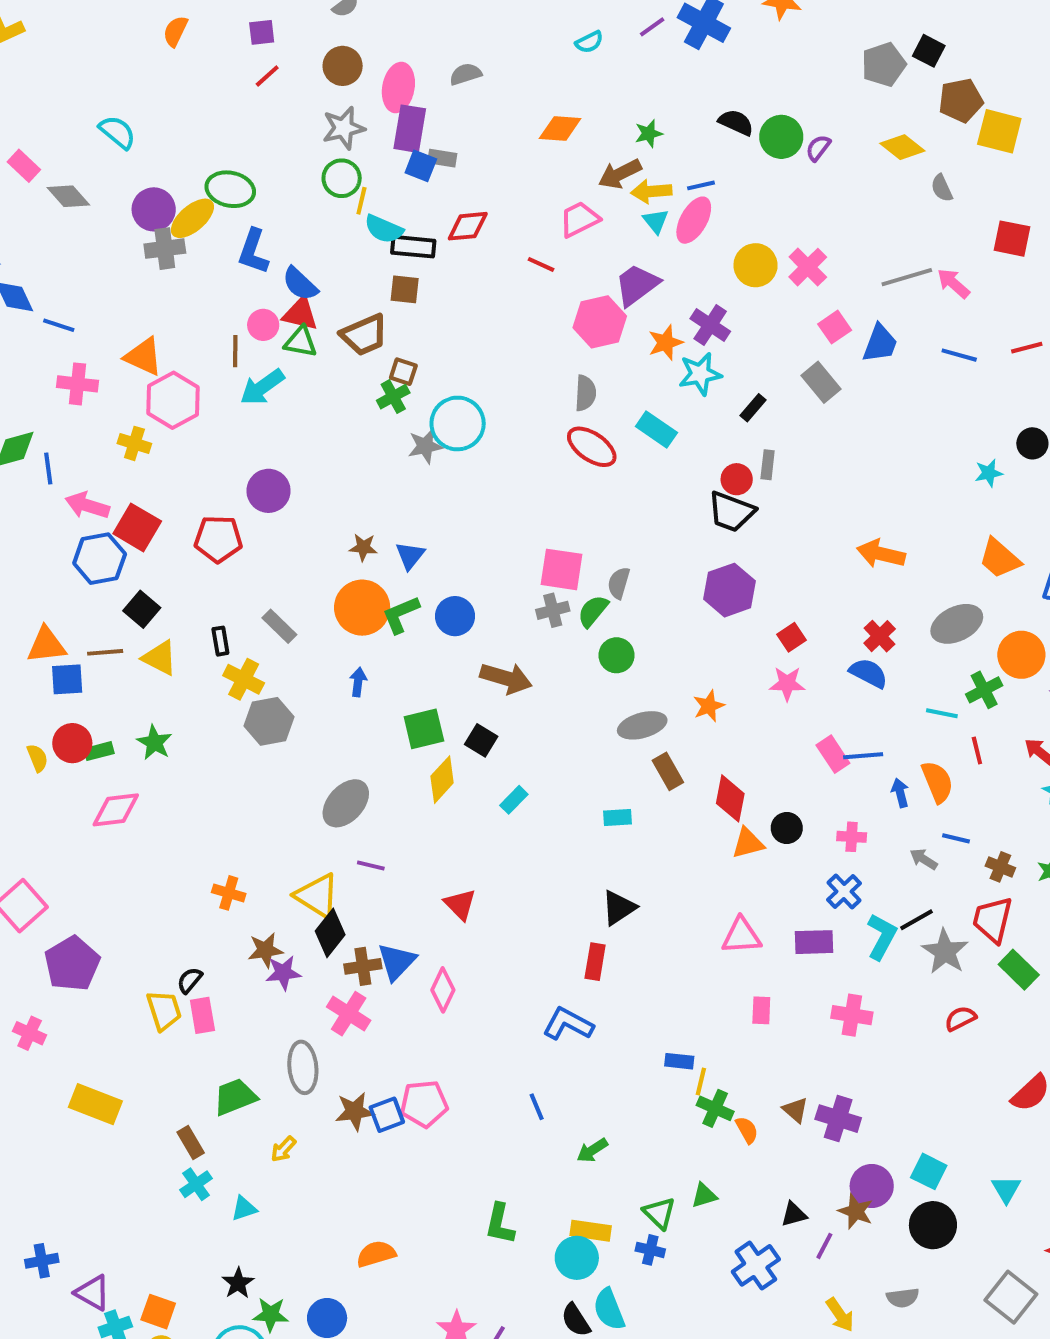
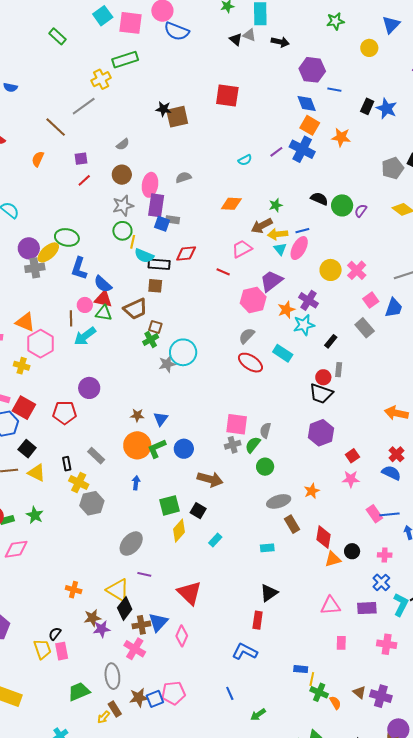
gray semicircle: (585, 393) -> (247, 336), turned -138
red triangle: (460, 904) -> (189, 593), size x1.5
brown rectangle: (191, 1143) -> (115, 709), moved

